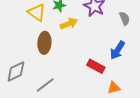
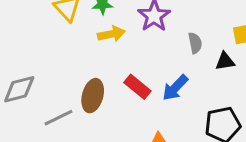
brown ellipse: (44, 43) -> (93, 96), moved
red rectangle: (96, 66) -> (137, 87), moved

